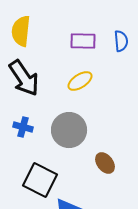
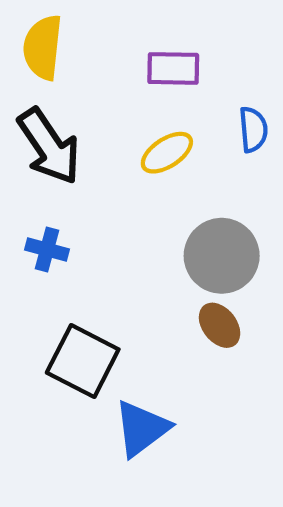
blue semicircle: (121, 41) -> (253, 130), moved
gray circle: (69, 130) -> (222, 256), moved

